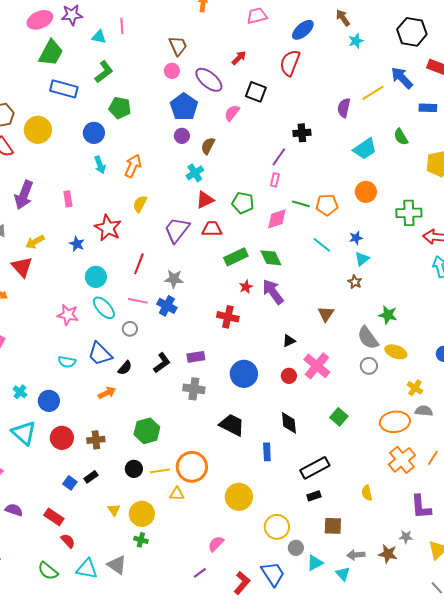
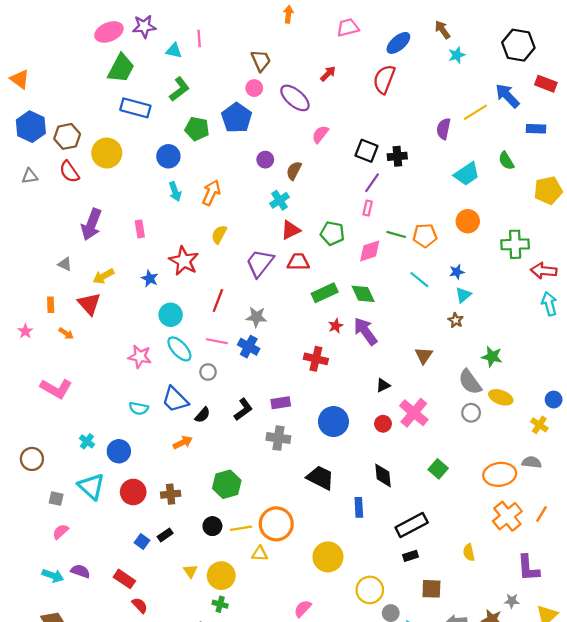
black square: (256, 92) -> (366, 151), moved
blue pentagon: (184, 107) -> (237, 118), moved
yellow cross: (415, 388) -> (539, 425), moved

